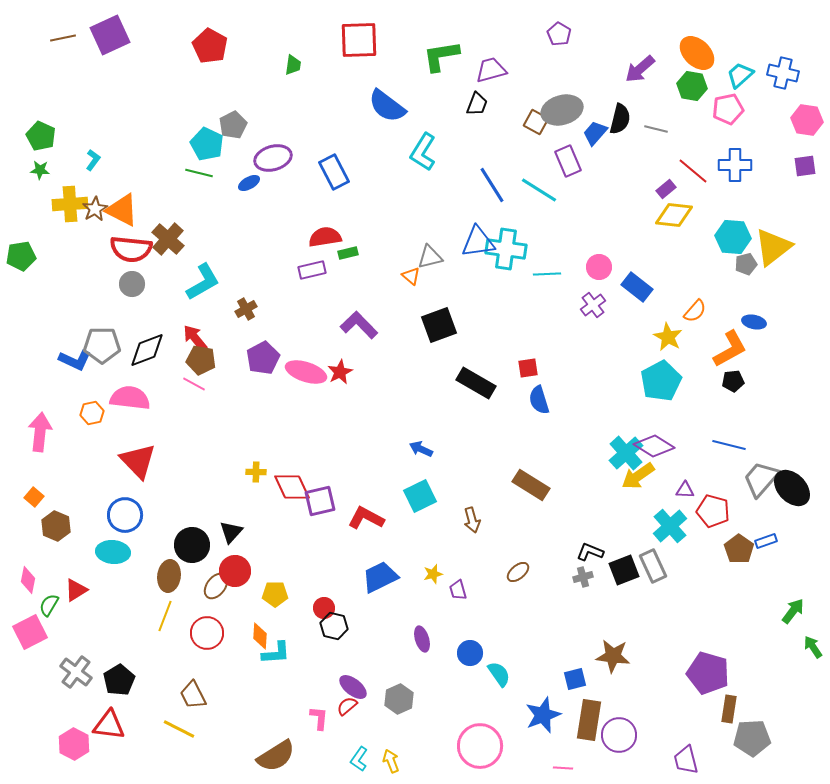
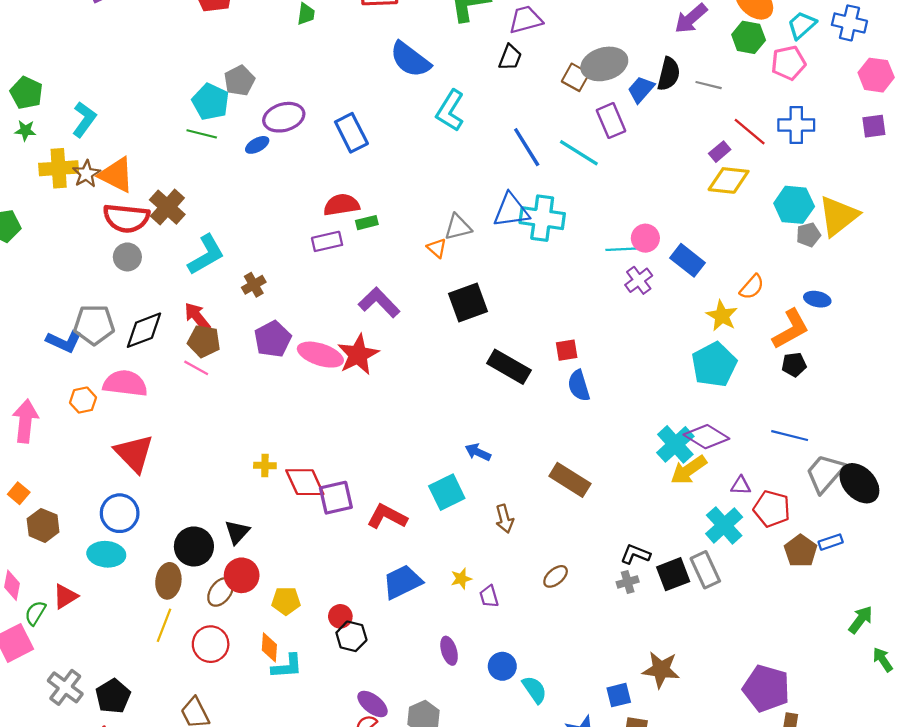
cyan L-shape: (93, 160) -> (84, 119), size x1.5
cyan line: (547, 274) -> (621, 249), moved
red star: (340, 372) -> (358, 355), size x1.5
blue arrow: (421, 449) -> (478, 452), moved

